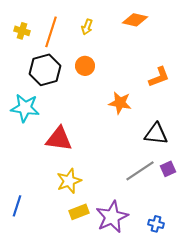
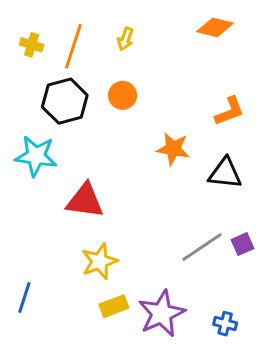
orange diamond: (135, 20) -> (215, 27), moved
black triangle: (156, 134) -> (225, 173), moved

